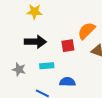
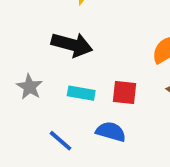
red square: (68, 46) -> (125, 92), moved

